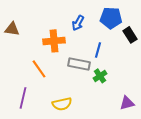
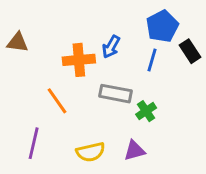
blue pentagon: (111, 18) -> (162, 26), turned -30
blue arrow: (78, 23) -> (111, 47), moved
blue line: (98, 50) -> (152, 60), moved
purple triangle: (127, 103) -> (134, 151), moved

